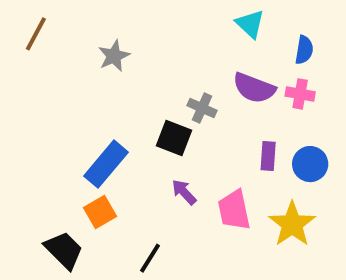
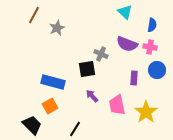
brown line: (36, 34) -> (34, 15), moved
black square: (174, 138) -> (87, 69), turned -30
blue rectangle: (106, 164) -> (53, 82), turned 65
blue circle: (310, 164) -> (157, 70), moved

